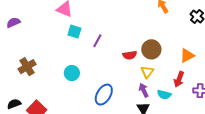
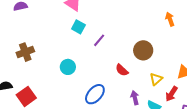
brown circle: (151, 49) -> (143, 50), moved
red semicircle: (130, 55) -> (122, 70), moved, turned 40
yellow triangle: (147, 72) -> (156, 79), moved

